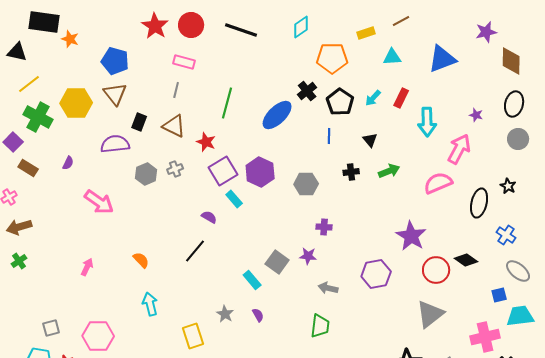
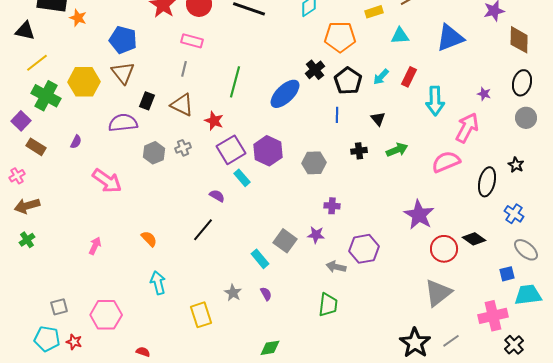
purple hexagon: (376, 274) -> (364, 249), moved

